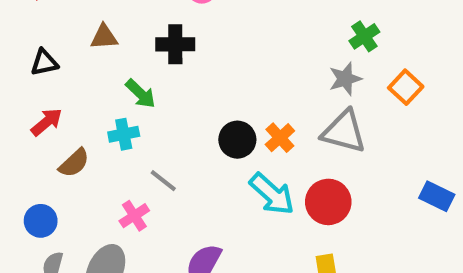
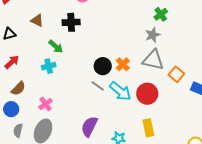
brown triangle: (104, 37) -> (37, 20), turned 32
orange square: (406, 87) -> (176, 74), moved
brown semicircle: (74, 163) -> (18, 88), moved
gray line: (163, 181) -> (98, 86), moved
pink cross: (134, 216) -> (46, 104), moved

